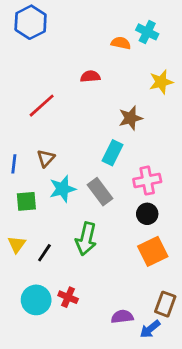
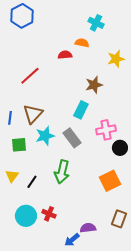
cyan cross: (147, 32) -> (96, 23), moved
orange semicircle: (121, 43) -> (82, 43), moved
brown triangle: (46, 158) -> (33, 114), size x1.5
black circle: (147, 214) -> (120, 148), moved
blue arrow: (150, 329) -> (72, 240), moved

